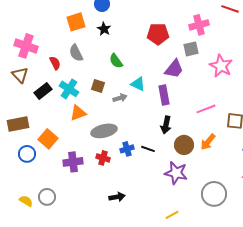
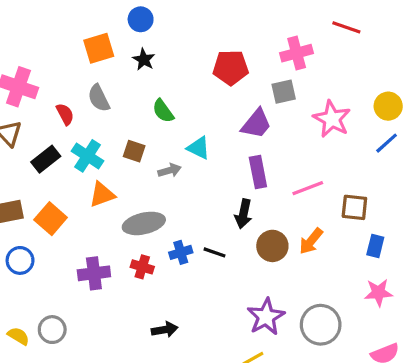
purple rectangle: (164, 95) -> (258, 172), moved
orange square: (48, 139) -> (51, 219), moved
purple star: (176, 173) -> (266, 317), moved, turned 30

